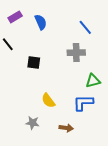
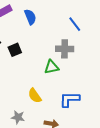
black square: (34, 63) -> (15, 50), moved, turned -32
green triangle: (93, 81) -> (51, 67), moved

